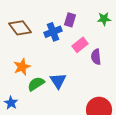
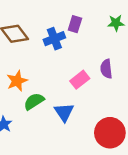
pink rectangle: (80, 45) -> (80, 80), moved
blue triangle: (58, 81) -> (64, 112), moved

